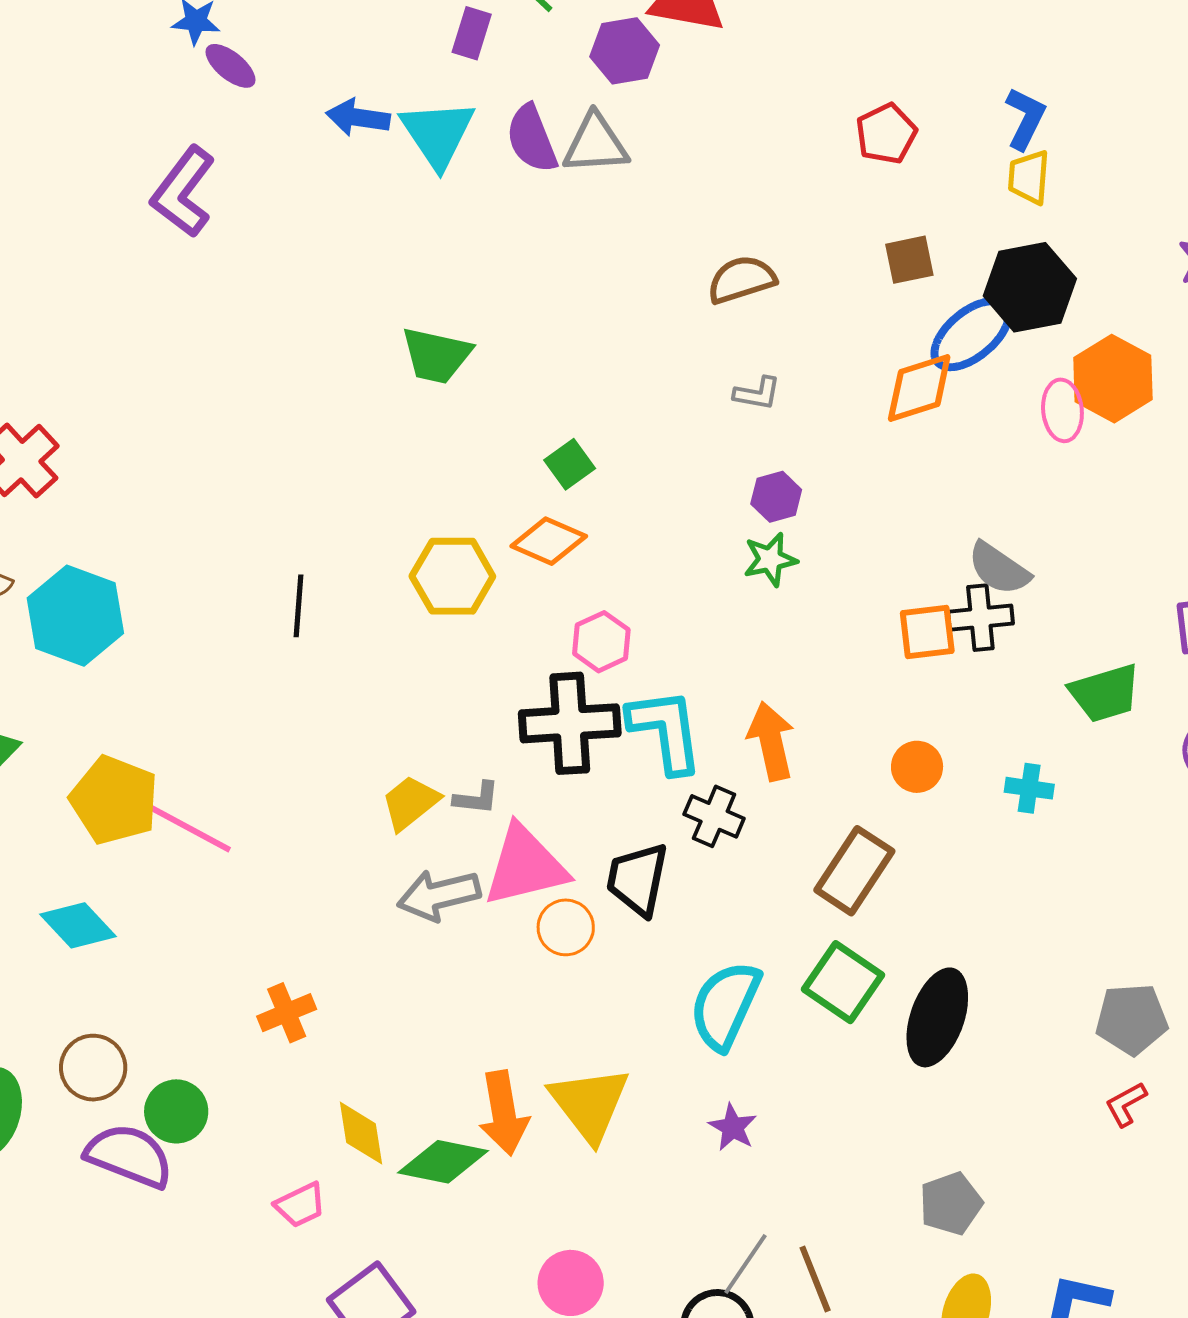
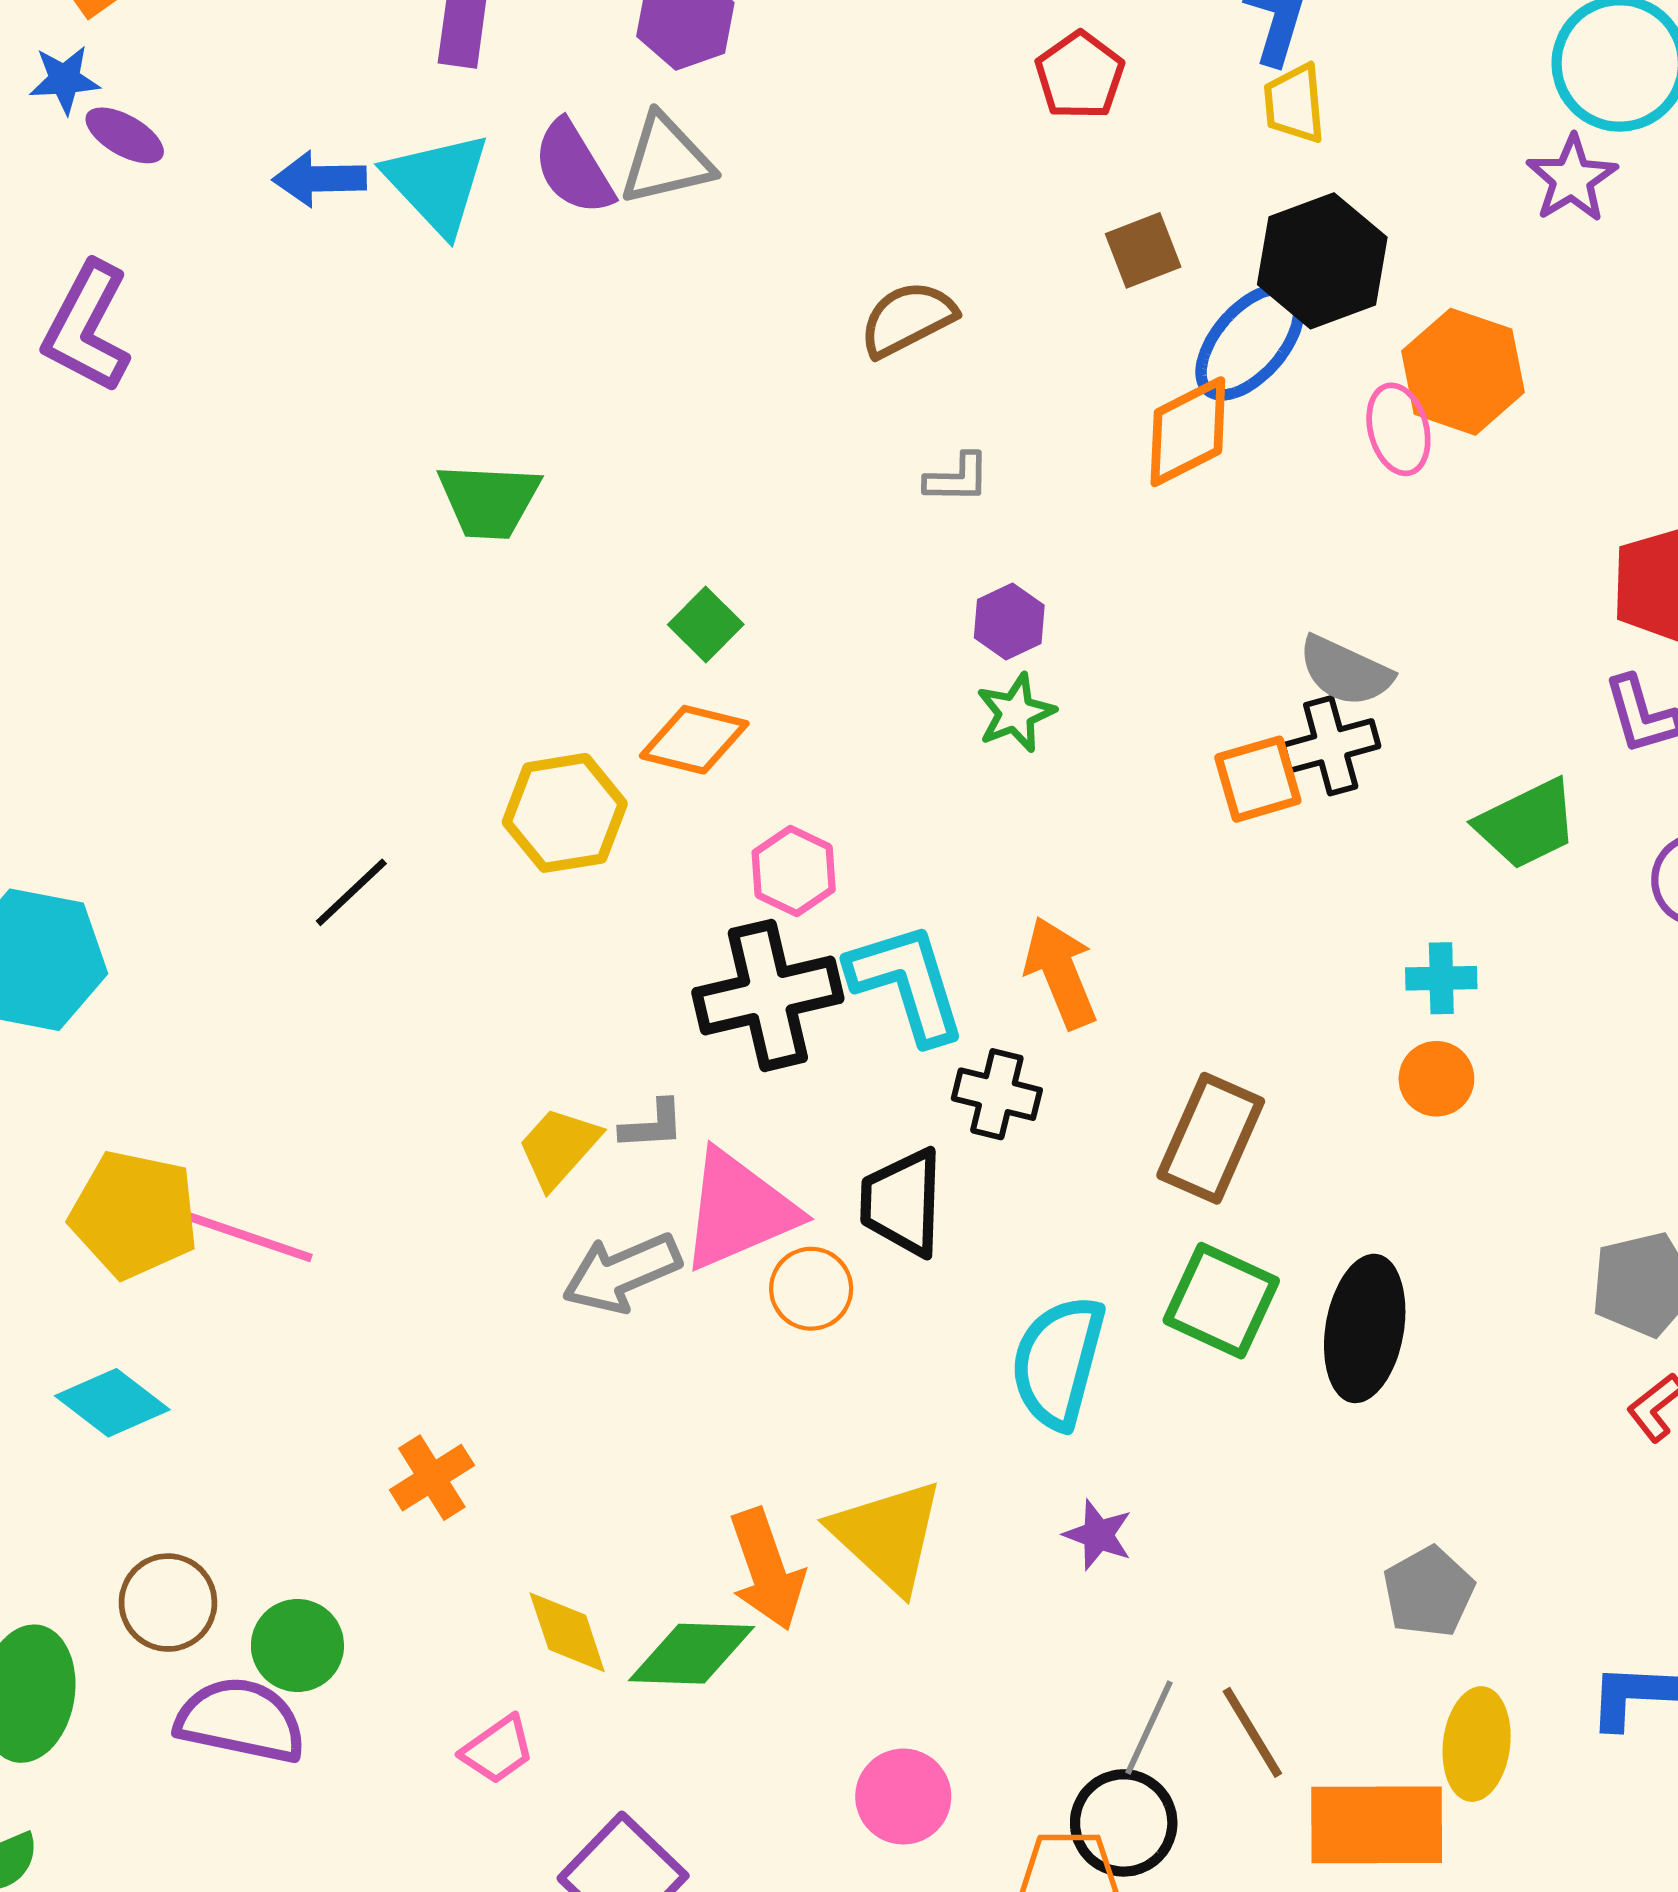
black line: (298, 606) -> (351, 892), turned 52
orange circle: (917, 767) -> (1436, 1079), moved

